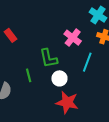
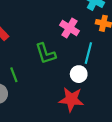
green line: (29, 75) -> (14, 75), moved
white circle: (59, 78) -> (79, 74), moved

